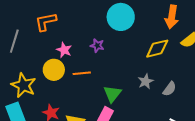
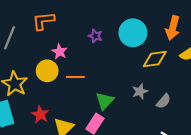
cyan circle: (121, 17) -> (133, 33), moved
purple star: (97, 46) -> (95, 36), moved

